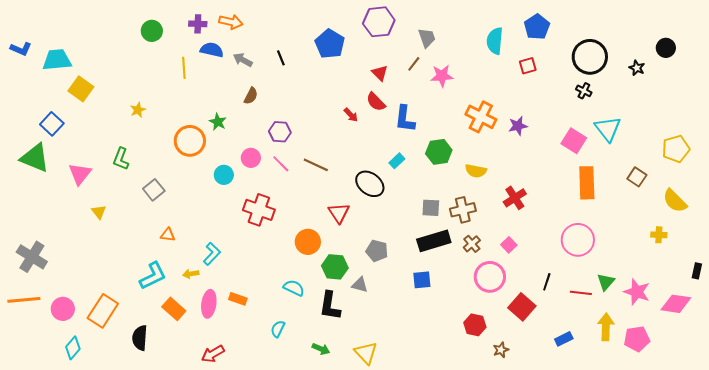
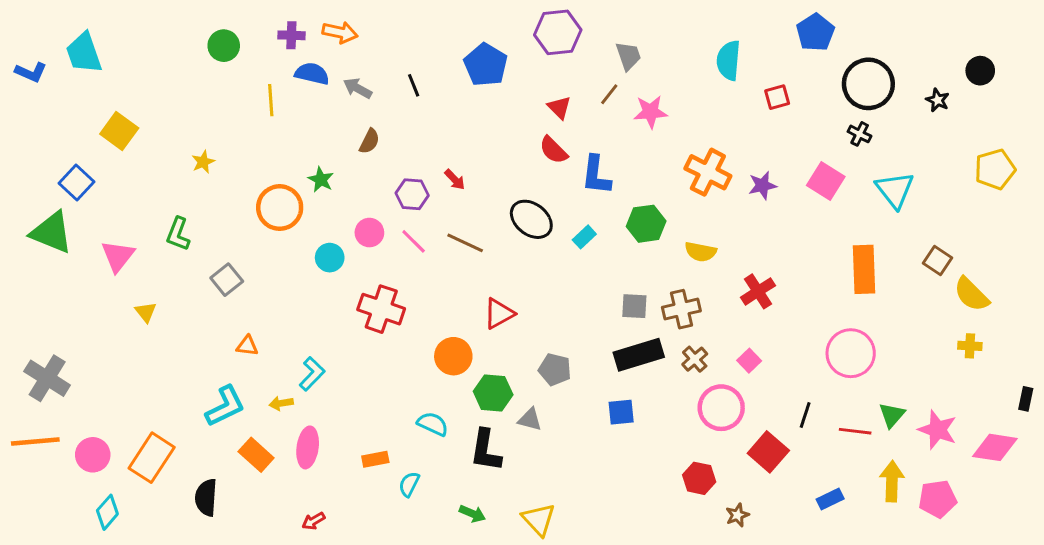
blue pentagon: (537, 27) -> (815, 32), moved
cyan trapezoid: (57, 60) -> (84, 53), moved, turned -104
red arrow: (351, 115) -> (455, 180), moved
pink square: (574, 141) -> (826, 181), moved
yellow pentagon: (676, 149) -> (995, 169), moved
black ellipse: (370, 184) -> (531, 219), moved
yellow semicircle: (675, 201) -> (971, 294), moved
red triangle: (339, 213) -> (499, 313), turned 35
orange rectangle: (238, 299) -> (375, 459), moved, turned -30
red arrow: (213, 354) -> (313, 521), size x0.7

